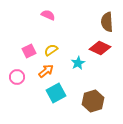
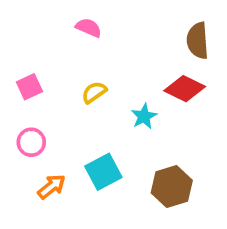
pink square: (29, 51) -> (29, 87), moved
orange arrow: (46, 71) -> (52, 187), moved

